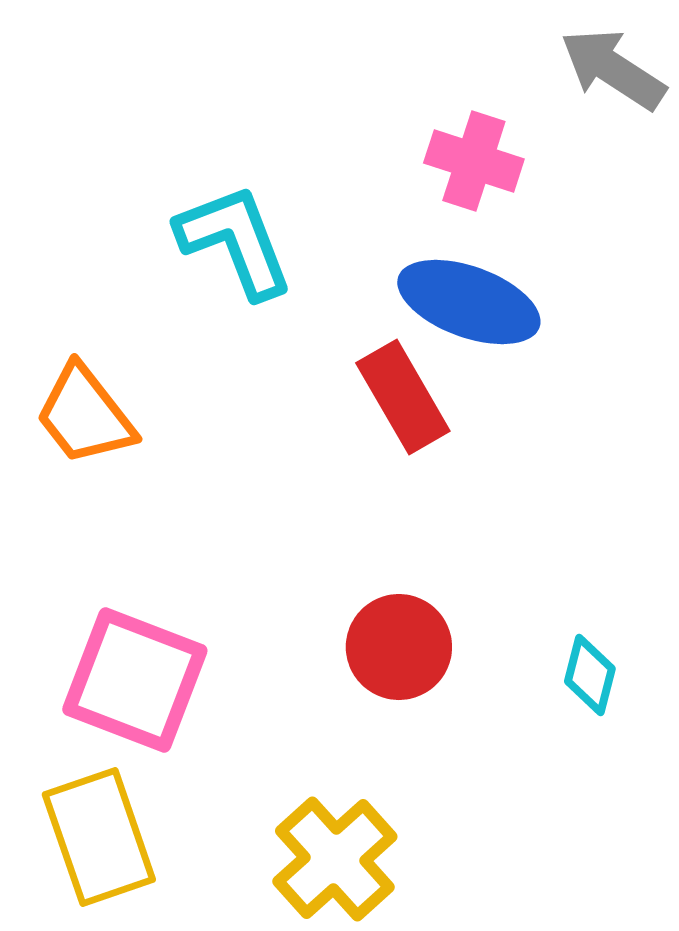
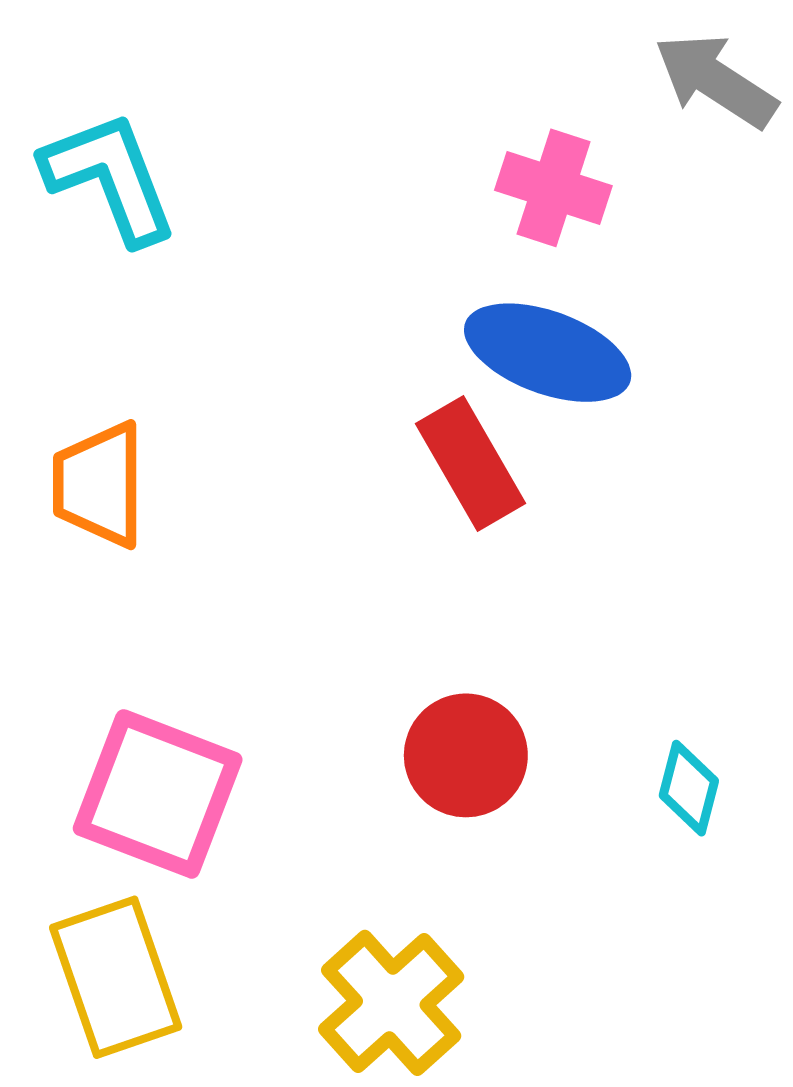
cyan L-shape: (235, 241) -> (110, 177), moved
orange trapezoid: (85, 415) -> (99, 485), turned 38

